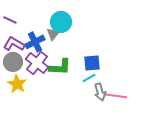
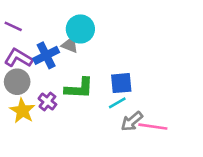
gray triangle: (53, 34) -> (70, 45), turned -48
purple cross: (37, 63) -> (47, 102), moved, size x0.6
gray arrow: (100, 92) -> (132, 121), turned 66

